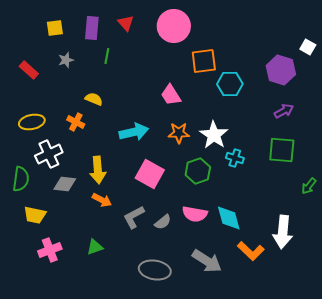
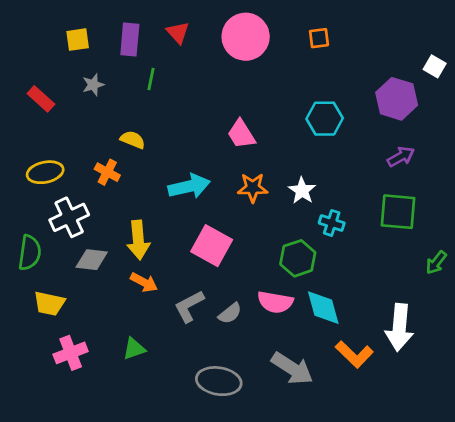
orange square: (204, 61) -> (319, 38), moved, size x0.6
white star: (214, 135) -> (302, 191), size x0.7
green hexagon: (198, 171) -> (298, 258), moved

